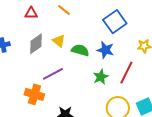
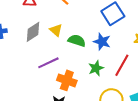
orange cross: (34, 94) -> (67, 80), moved

